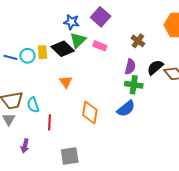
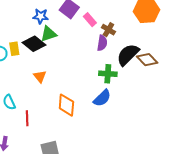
green triangle: (78, 40) -> (49, 34), turned 30
pink rectangle: (100, 46) -> (90, 20), moved, turned 32
purple semicircle: (130, 67) -> (102, 43), moved
black semicircle: (155, 67) -> (128, 55), size x1.4

